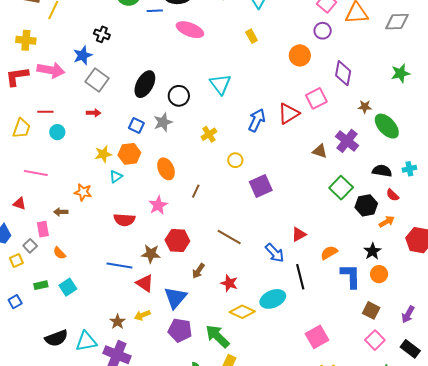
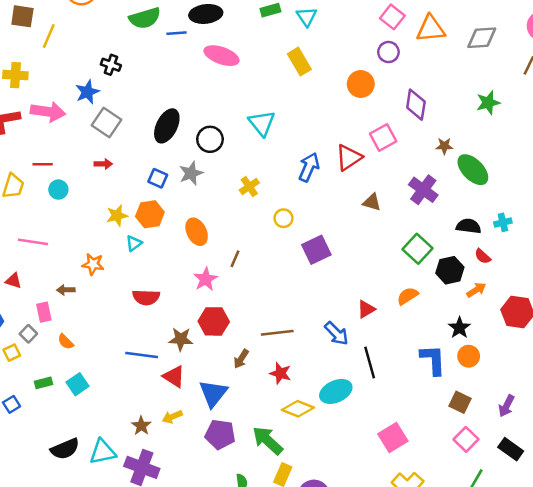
yellow rectangle: (252, 36) -> (299, 62), size x1.5
brown triangle: (320, 151) -> (372, 202), moved
pink star: (158, 205) -> (206, 279), moved
brown line: (229, 237) -> (277, 333), moved, turned -35
orange semicircle: (329, 253) -> (408, 296), moved

